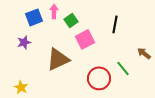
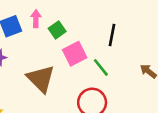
brown triangle: (58, 59) -> (41, 79), turned -50
green line: (123, 68) -> (101, 67), moved

